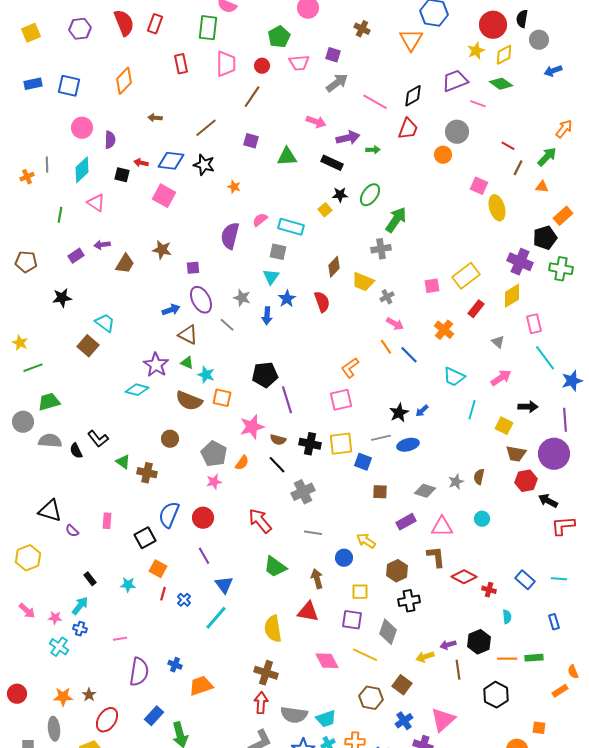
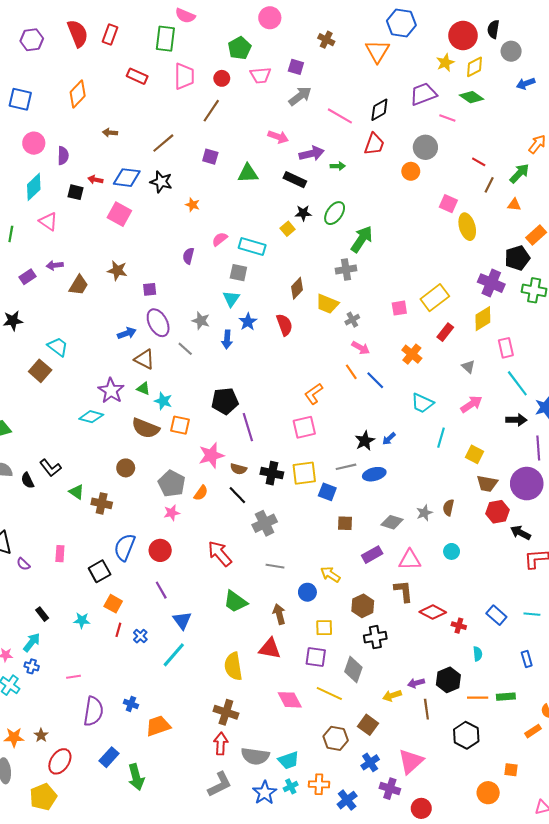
red rectangle: (181, 64) -> (137, 76), turned -54
purple semicircle: (230, 236) -> (188, 256), size x0.6
black arrow: (528, 407) -> (516, 420), moved

